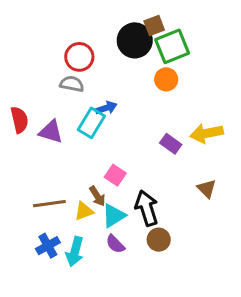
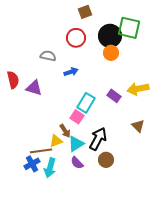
brown square: (154, 25) -> (85, 12), moved
black circle: (135, 40) -> (110, 36), moved
green square: (172, 46) -> (129, 28), moved, turned 35
red circle: (79, 57) -> (76, 38), moved
cyan rectangle: (91, 123) -> (86, 103), moved
brown line: (49, 204) -> (41, 151), moved
black arrow: (147, 208) -> (98, 139), turned 45

